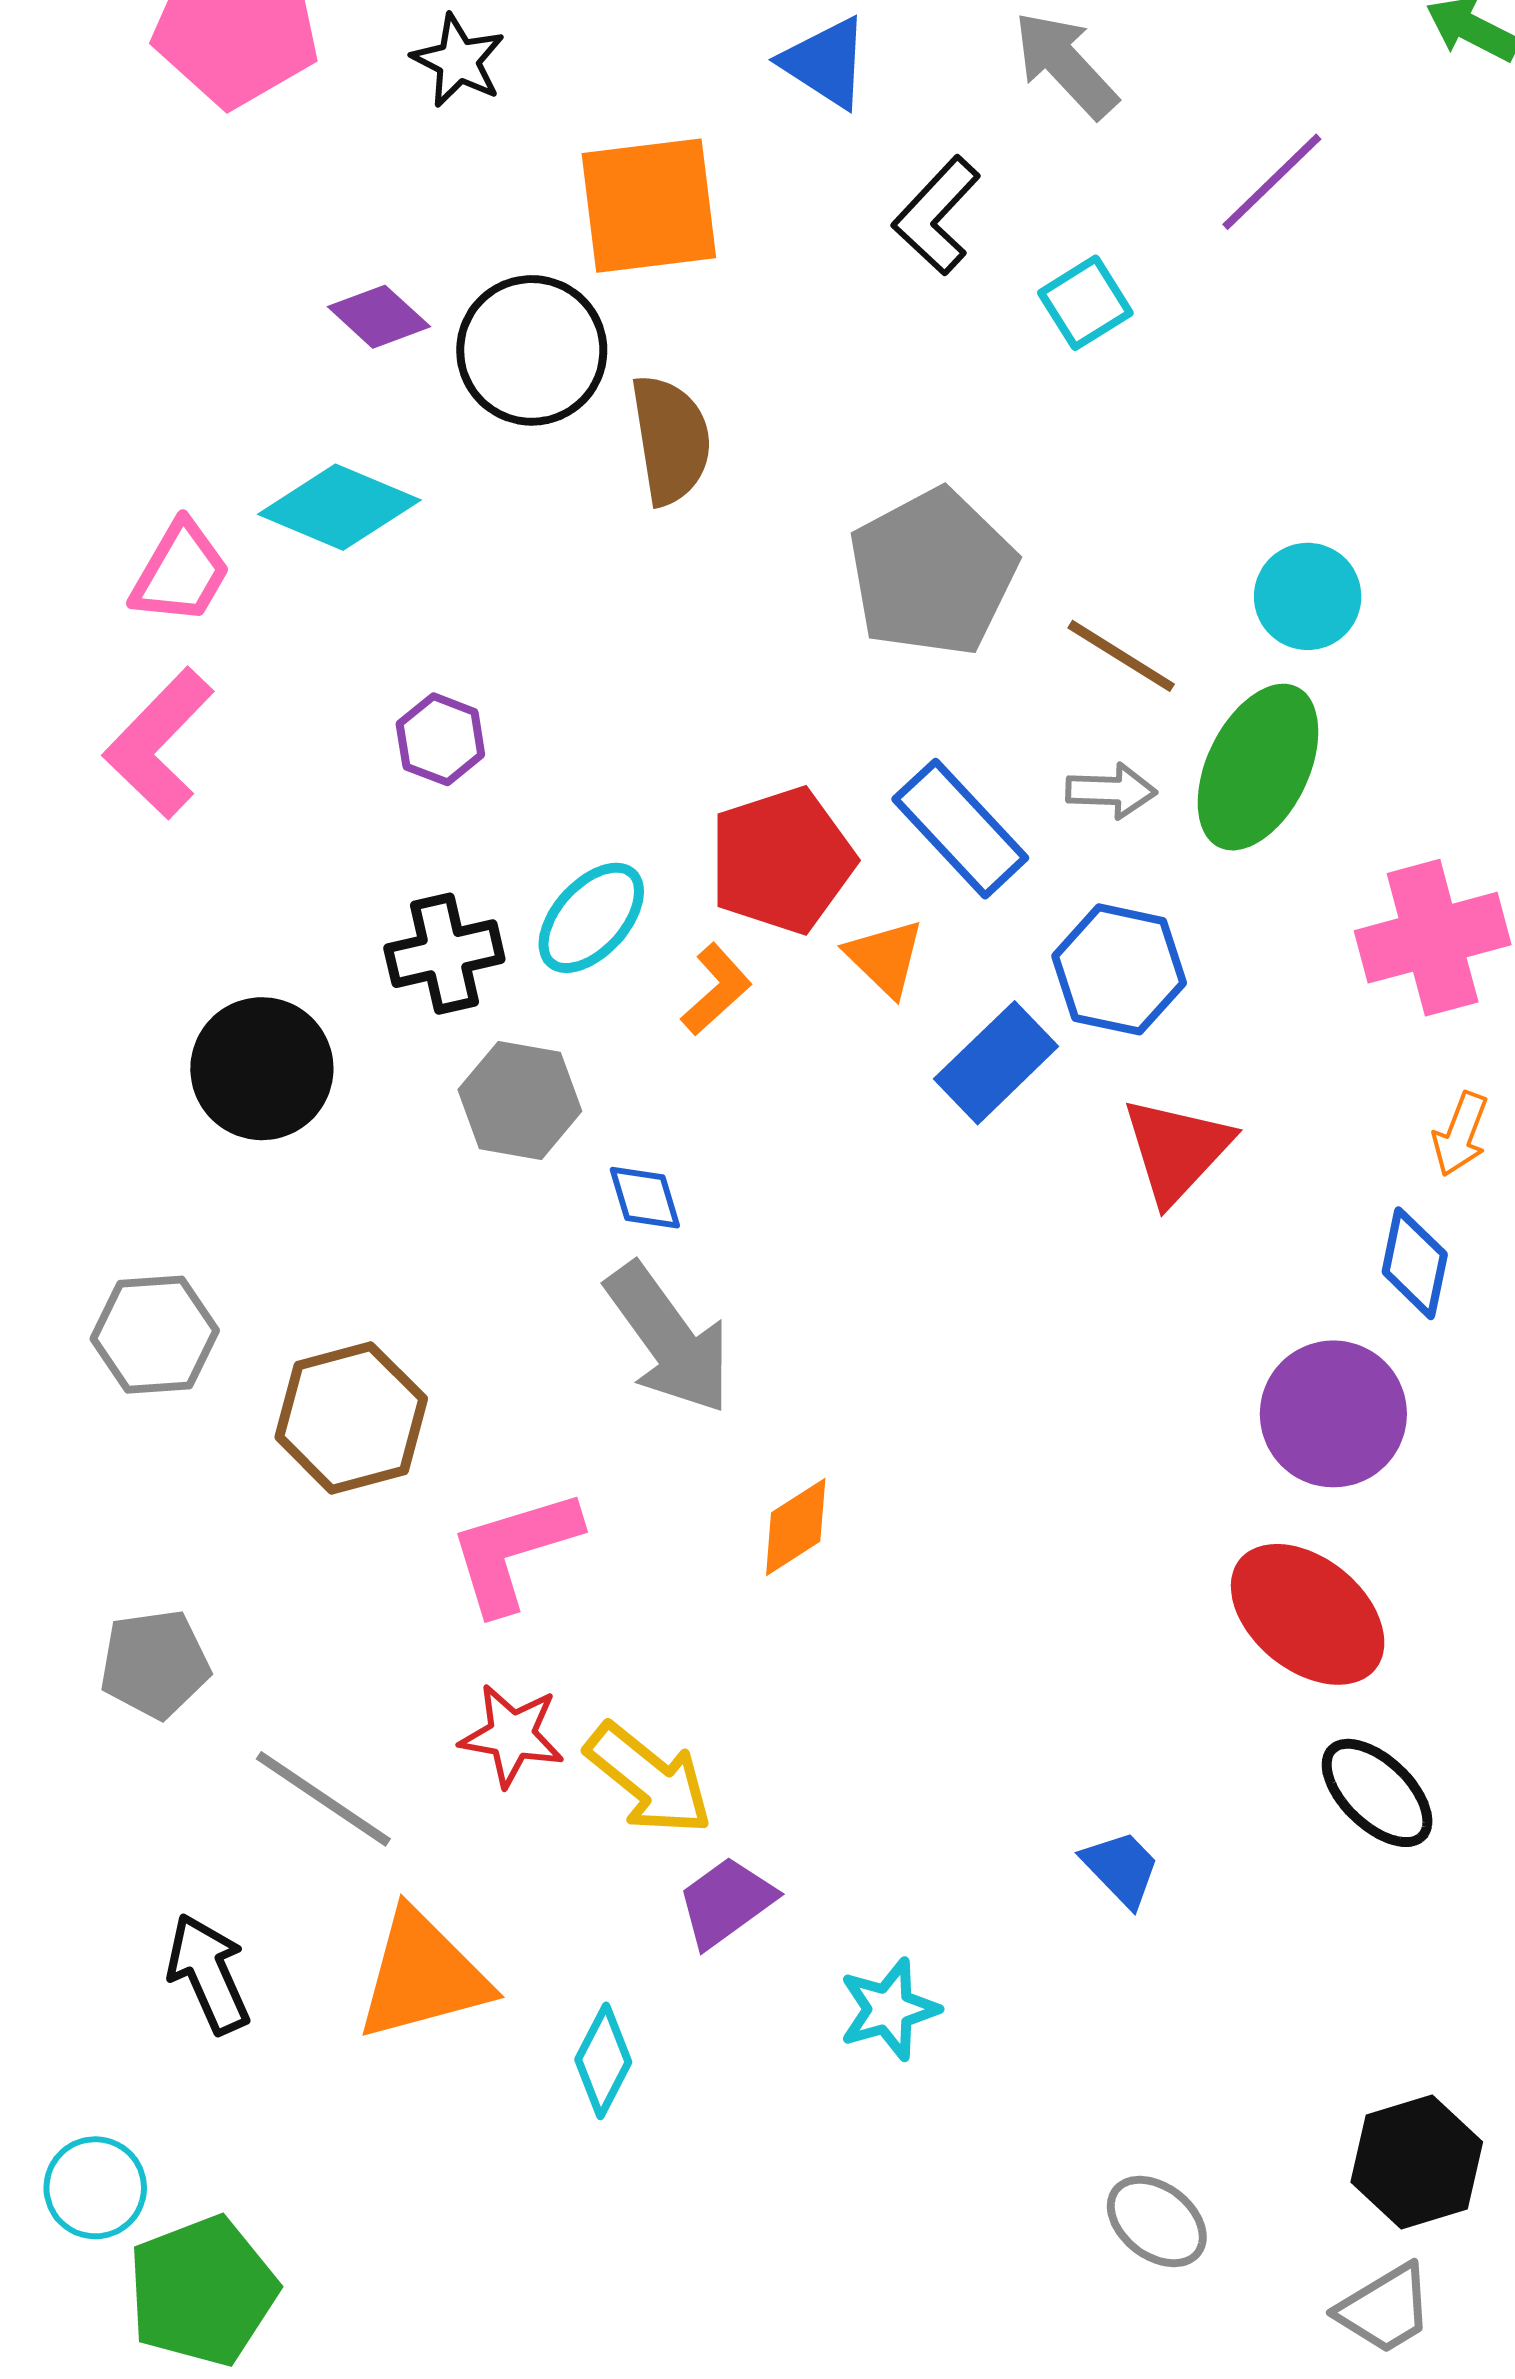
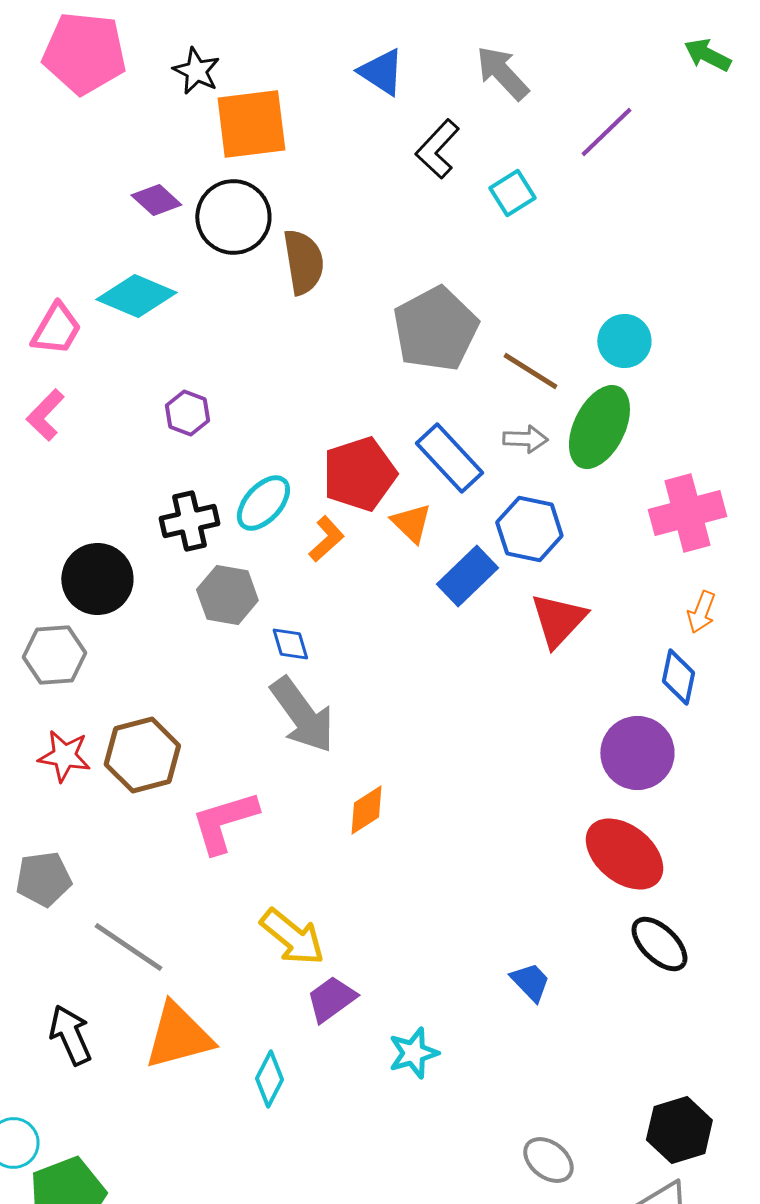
orange square: (649, 206) -> (251, 124), moved
pink L-shape: (159, 743) -> (45, 415), size x0.7
gray hexagon: (155, 1335) -> (54, 655), moved
red star: (512, 1735) -> (64, 756), moved

